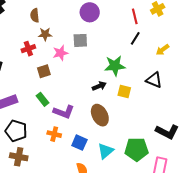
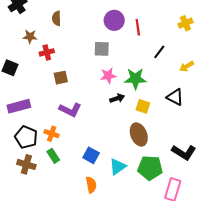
red line: (135, 16) -> (138, 27), moved
brown star: (45, 34) -> (30, 37), moved
pink star: (61, 53) -> (108, 76), moved
green rectangle: (42, 99) -> (53, 156), moved
purple L-shape: (64, 112) -> (70, 110), moved
brown ellipse: (100, 115) -> (139, 134), moved
orange cross: (54, 134) -> (52, 134), moved

